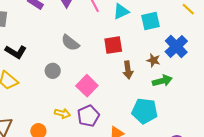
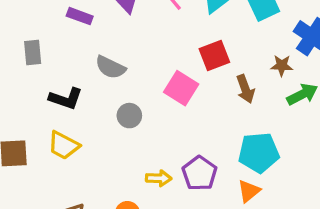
gray semicircle: (70, 43) -> (110, 67), moved
pink square: (87, 86) -> (181, 88), moved
cyan pentagon: (145, 111) -> (259, 153), moved

